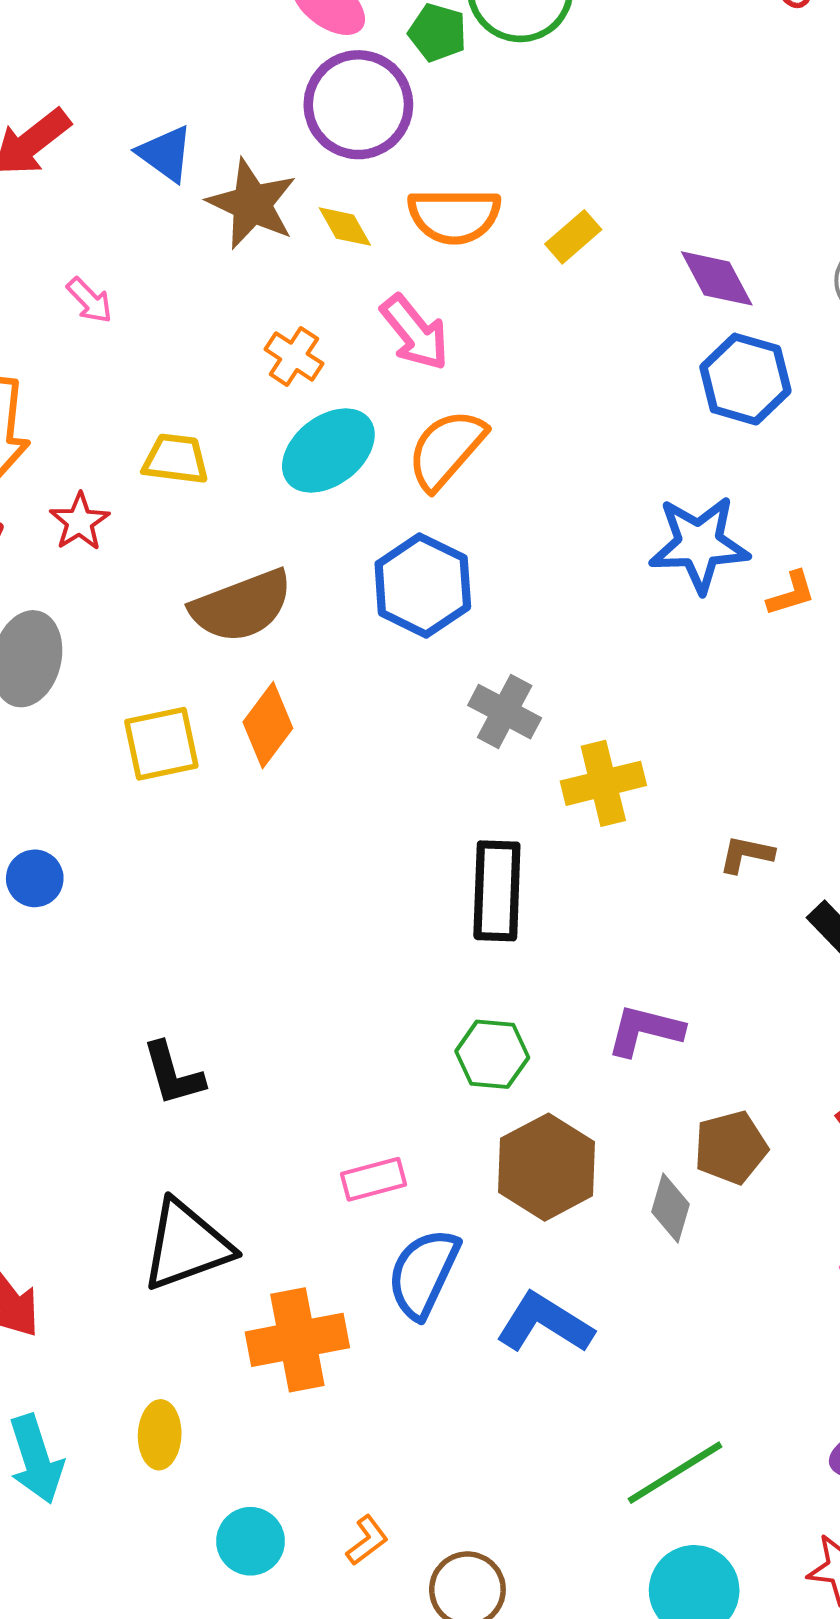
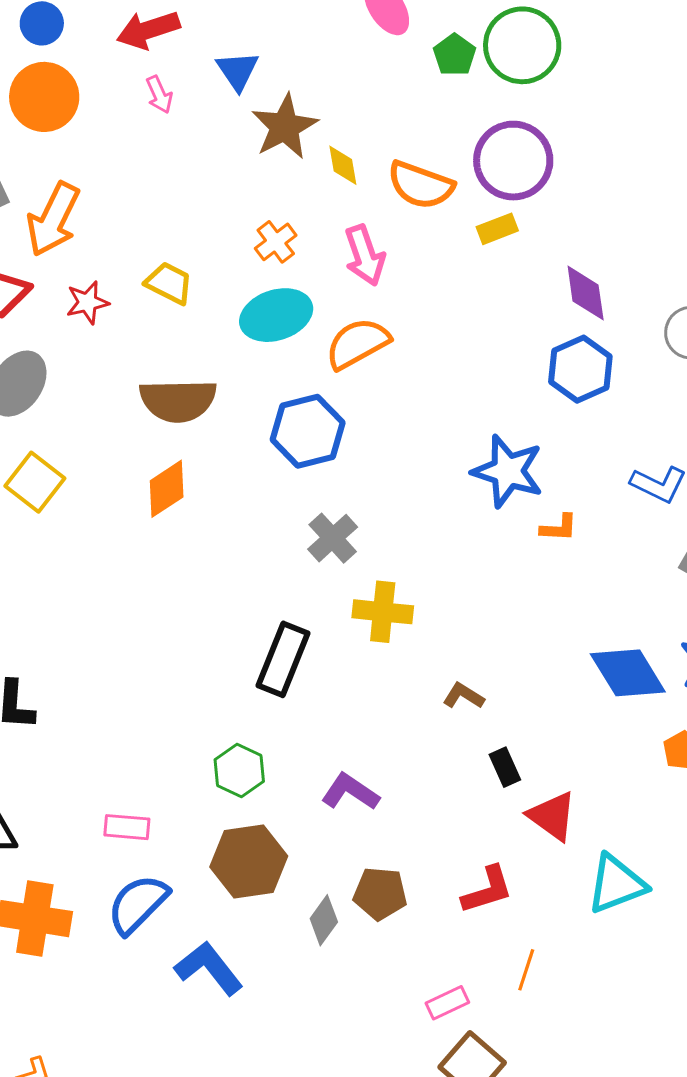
purple circle: (358, 105) -> (513, 161), moved
pink arrow: (90, 300) -> (159, 95), moved
yellow square: (161, 744) -> (35, 482), moved, turned 30

